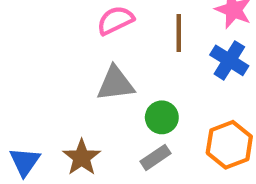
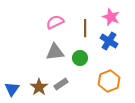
green circle: (162, 117) -> (80, 58), moved
gray rectangle: (155, 157) -> (61, 84), moved

